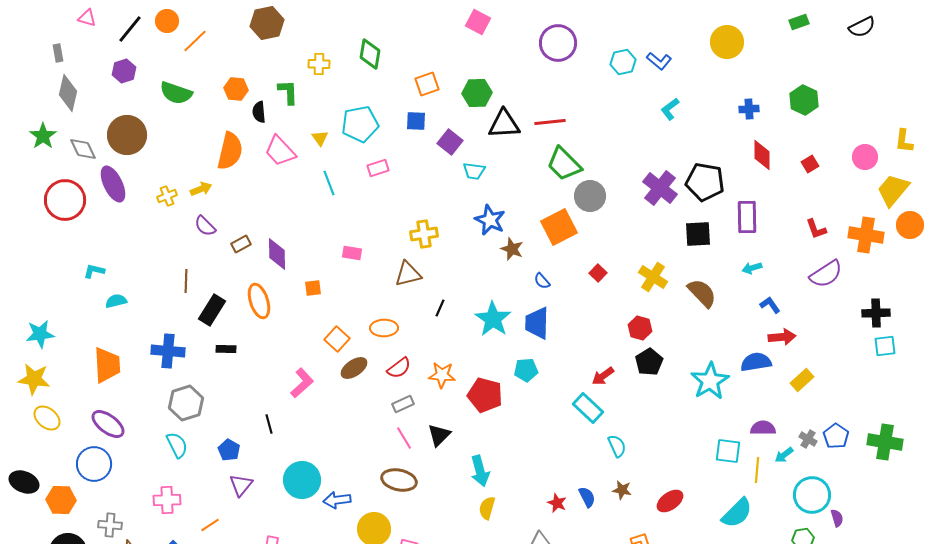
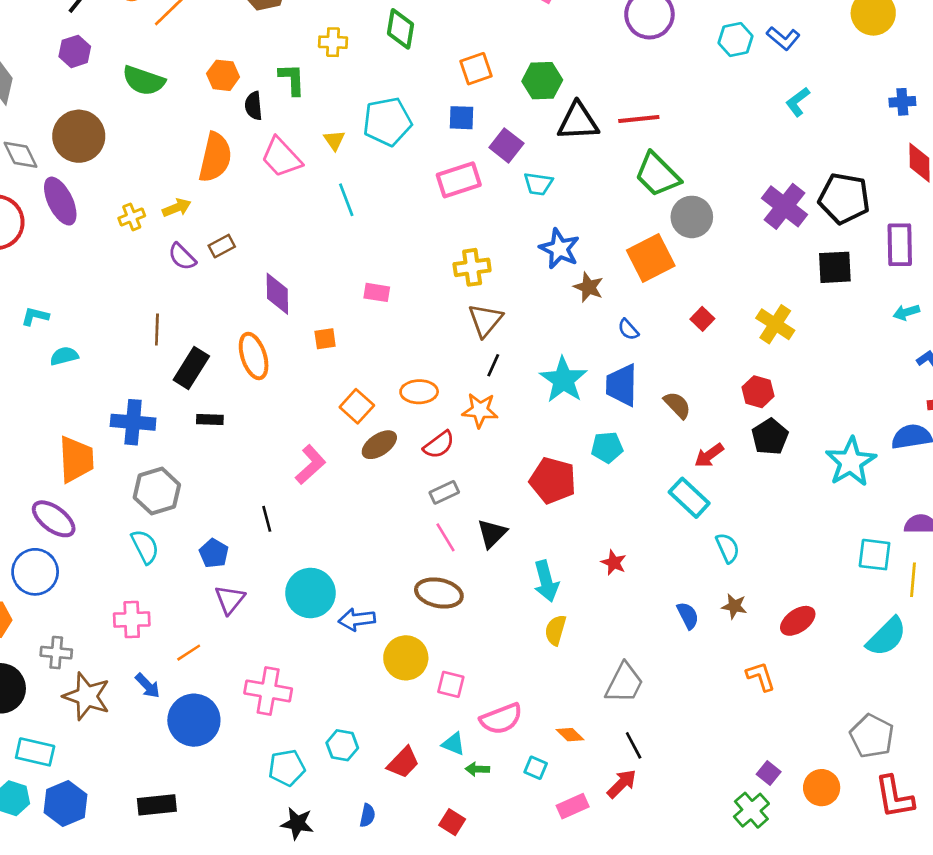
pink rectangle: (378, 168) -> (459, 180), moved, size x1.5
brown rectangle: (241, 244) -> (222, 246), moved
brown triangle: (408, 274) -> (485, 320), moved, turned -36
brown semicircle: (702, 293) -> (677, 405), moved, size x0.7
orange trapezoid: (107, 365) -> (76, 459), moved
orange star: (442, 375) -> (480, 410), moved
red star: (557, 503) -> (614, 563), moved

